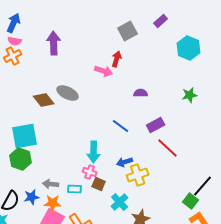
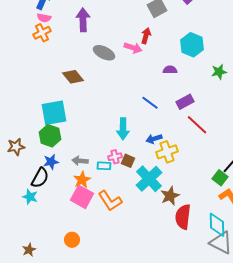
cyan hexagon: (189, 48) -> (192, 45), moved
gray ellipse: (68, 93) -> (104, 53), moved
pink cross: (90, 172) -> (115, 157), moved, turned -32
blue star: (32, 197) -> (51, 162), moved
cyan cross: (120, 202) -> (149, 179), size x1.5
orange star: (53, 203) -> (82, 180), turned -30

